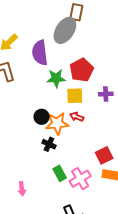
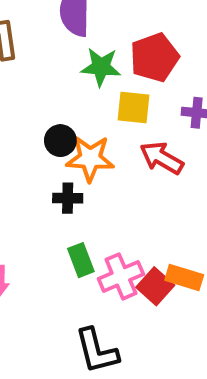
red arrow: (77, 117) -> (162, 158), moved, size x1.5
black cross: (49, 144) -> (68, 198), turned -32
red square: (104, 155) -> (155, 286), moved, turned -30

